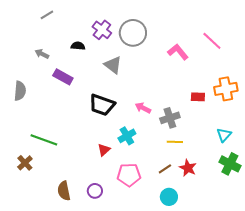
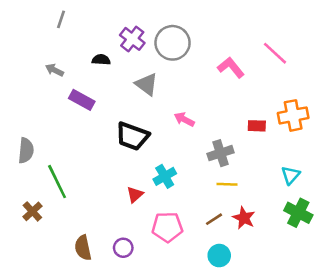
gray line: (47, 15) -> (61, 19), turned -40
gray semicircle: (20, 91) -> (26, 150), moved
pink arrow: (143, 108) -> (184, 119), moved
green line: (44, 140) -> (57, 182), turned 44

